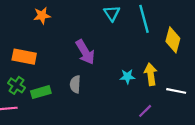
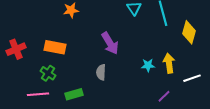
white line: (176, 91) -> (192, 78), turned -30
green rectangle: (41, 92) -> (74, 94), moved

